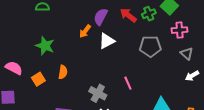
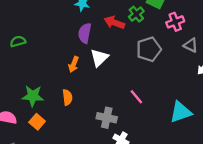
orange arrow: (85, 31) -> (74, 64), moved
green star: (45, 46) -> (33, 96), moved
orange semicircle: (63, 72) -> (67, 97), moved

